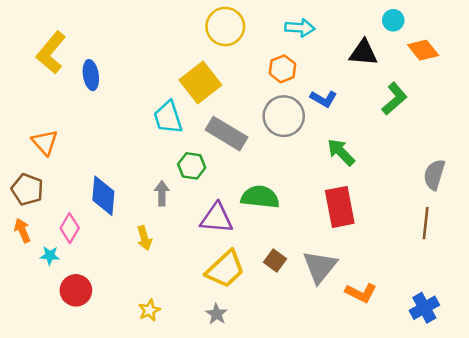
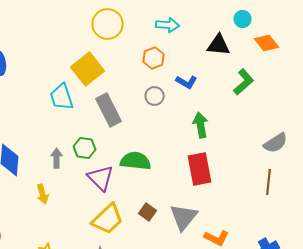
gray circle: (284, 116) -> (155, 96), size x0.6
gray rectangle: (226, 134) -> (109, 110), turned 32
green arrow: (341, 152) -> (201, 125), turned 35
green hexagon: (192, 166) -> (85, 148), moved
gray semicircle: (434, 175) -> (276, 143), turned -140
purple triangle: (217, 218) -> (101, 178), turned 40

